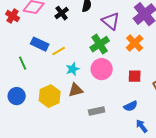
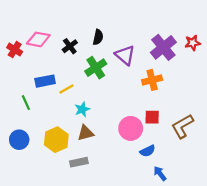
orange cross: (135, 43) -> (152, 80), turned 30
blue rectangle: (40, 44) -> (45, 81), turned -36
green cross: (100, 44) -> (96, 68), moved
pink circle: (102, 69) -> (131, 128), moved
gray rectangle: (97, 111) -> (79, 162), moved

